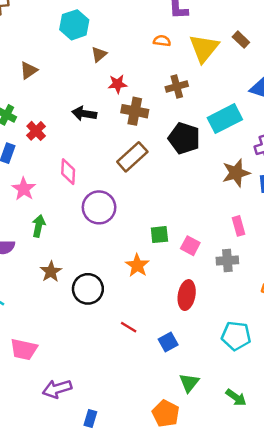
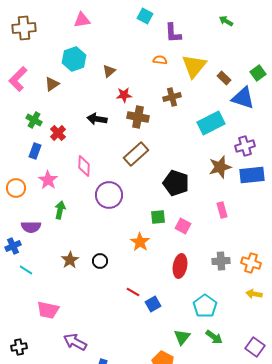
cyan hexagon: (74, 25) -> (74, 59), moved
brown rectangle: (241, 40) -> (224, 78), moved
black pentagon: (184, 138) -> (176, 183), moved
gray cross: (227, 260) -> (221, 261), moved
brown star: (51, 272) -> (70, 260), moved
black circle: (88, 289) -> (100, 261), size x0.6
cyan pentagon: (236, 336) -> (205, 306), moved, turned 30
blue square: (168, 342) -> (153, 304), moved
purple arrow: (57, 389) -> (75, 342), turned 45
green arrow: (236, 397) -> (214, 337), moved

